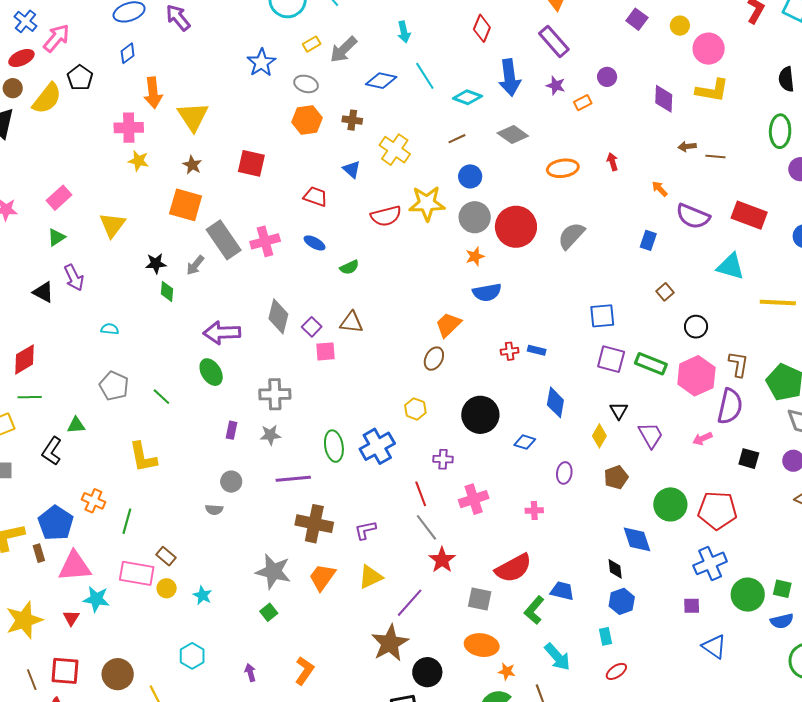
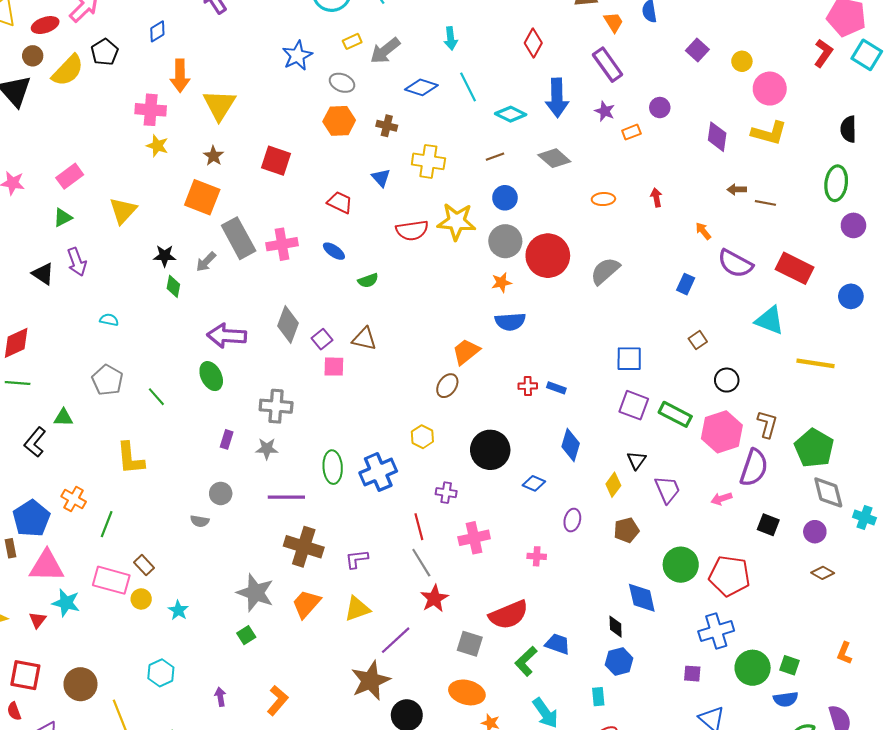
yellow cross: (395, 150) -> (428, 161), turned -32
orange ellipse: (563, 168) -> (603, 199), size x0.7

